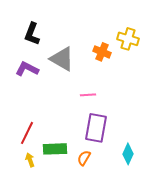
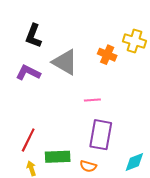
cyan diamond: (128, 154) -> (134, 162), turned 45
orange semicircle: (84, 158) -> (88, 166), turned -105

